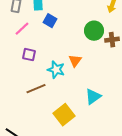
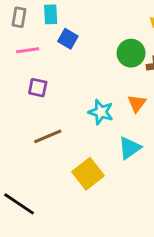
pink line: (22, 29) -> (28, 50), turned 35
orange triangle: (75, 61) -> (137, 103), moved
cyan star: (56, 70) -> (101, 112), moved

